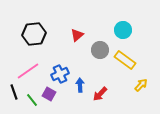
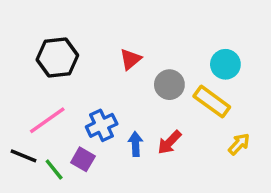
cyan circle: (123, 30) -> (225, 64), moved
black line: (14, 92) -> (24, 156), turned -49
red arrow: (100, 94) -> (169, 142), moved

